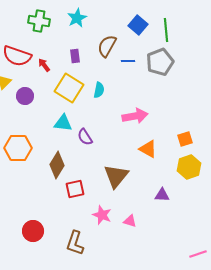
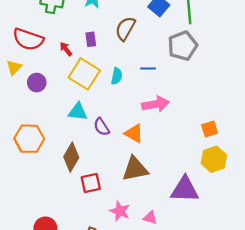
blue line: (128, 61) -> (148, 69), moved
red arrow: (44, 65) -> (66, 49), moved
orange triangle: (148, 149) -> (134, 133), moved
brown triangle: (116, 176) -> (135, 169), turned 40
purple triangle: (162, 195) -> (185, 189), size x1.8

